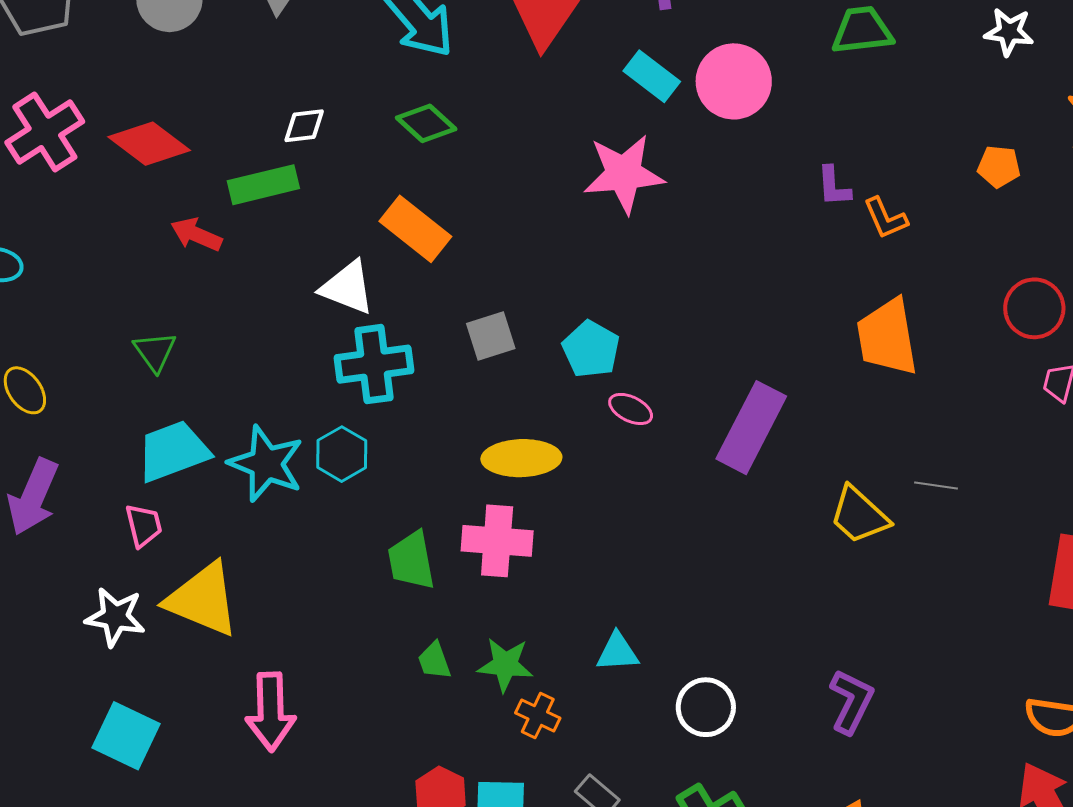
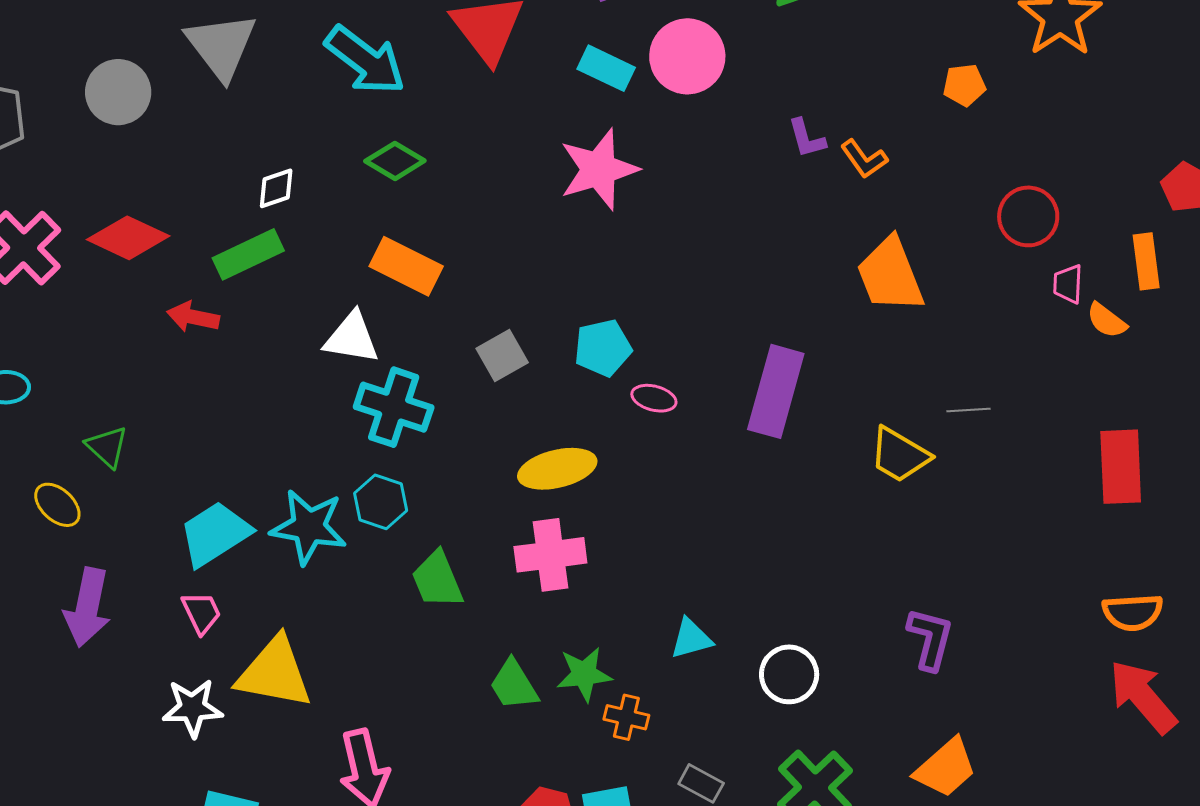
cyan pentagon: (591, 349) -> (603, 348), turned -30
green triangle: (155, 352) -> (107, 447), moved
cyan cross: (374, 364) -> (394, 407), turned 38
green trapezoid: (411, 560) -> (437, 580), moved
green trapezoid: (434, 661) -> (514, 685), size x1.4

